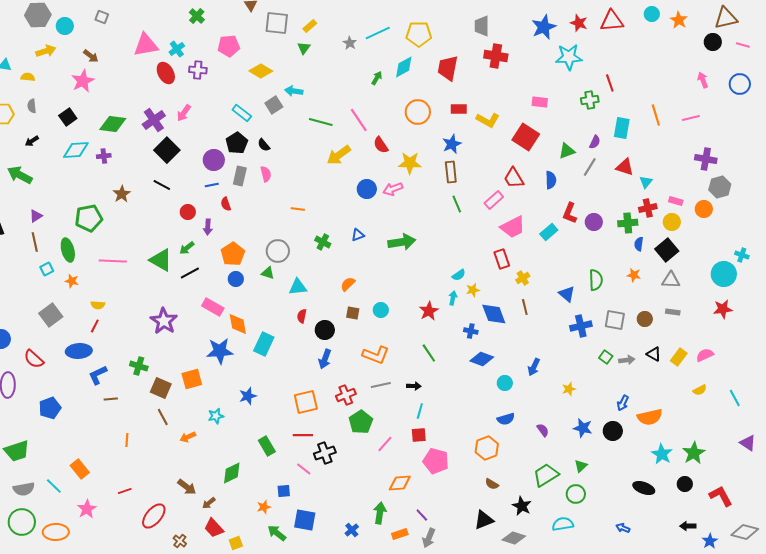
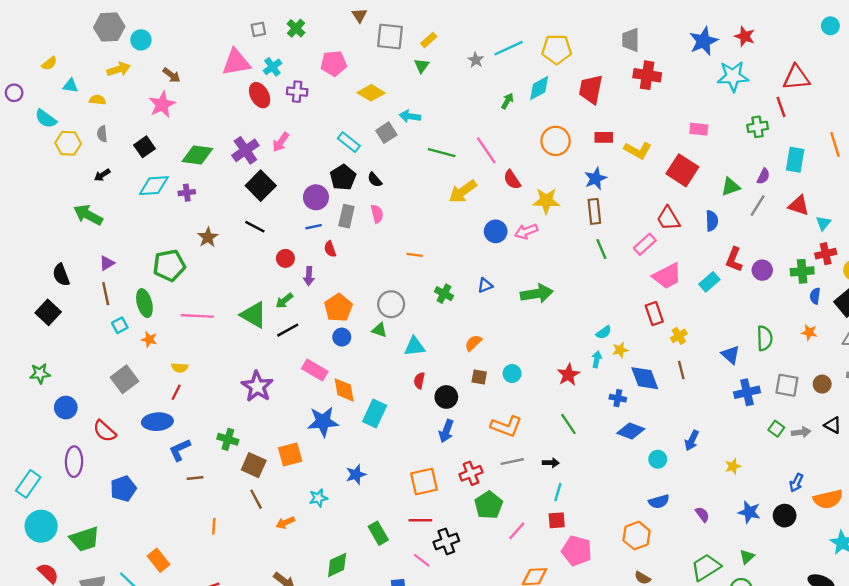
gray square: (102, 17) -> (258, 29), moved, turned -32
red triangle: (612, 21) -> (796, 78), moved

